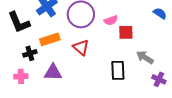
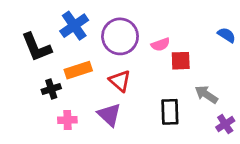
purple triangle: (53, 72) -> (109, 115), moved, turned 42
pink cross: (21, 76) -> (67, 120), moved
purple cross: (159, 79) -> (225, 124), turned 32

